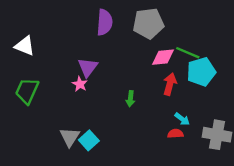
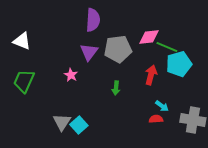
gray pentagon: (148, 23) -> (118, 49), moved
pink diamond: (163, 57) -> (149, 37), moved
purple triangle: (88, 67) -> (89, 52), moved

